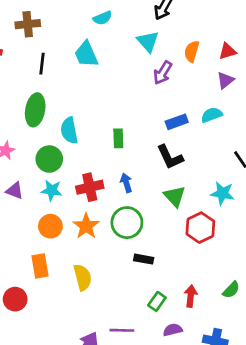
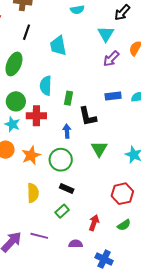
cyan trapezoid: (86, 54) -> (58, 46), moved
cyan semicircle: (69, 131) -> (46, 86), moved
black L-shape: (170, 157) -> (88, 116), moved
red cross: (90, 187) -> (36, 116), moved
red hexagon: (200, 228) -> (122, 194), moved
yellow semicircle: (83, 277) -> (33, 193), moved
green rectangle: (157, 301) -> (62, 211), moved

